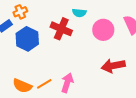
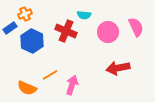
orange line: (44, 84) -> (50, 75), moved

